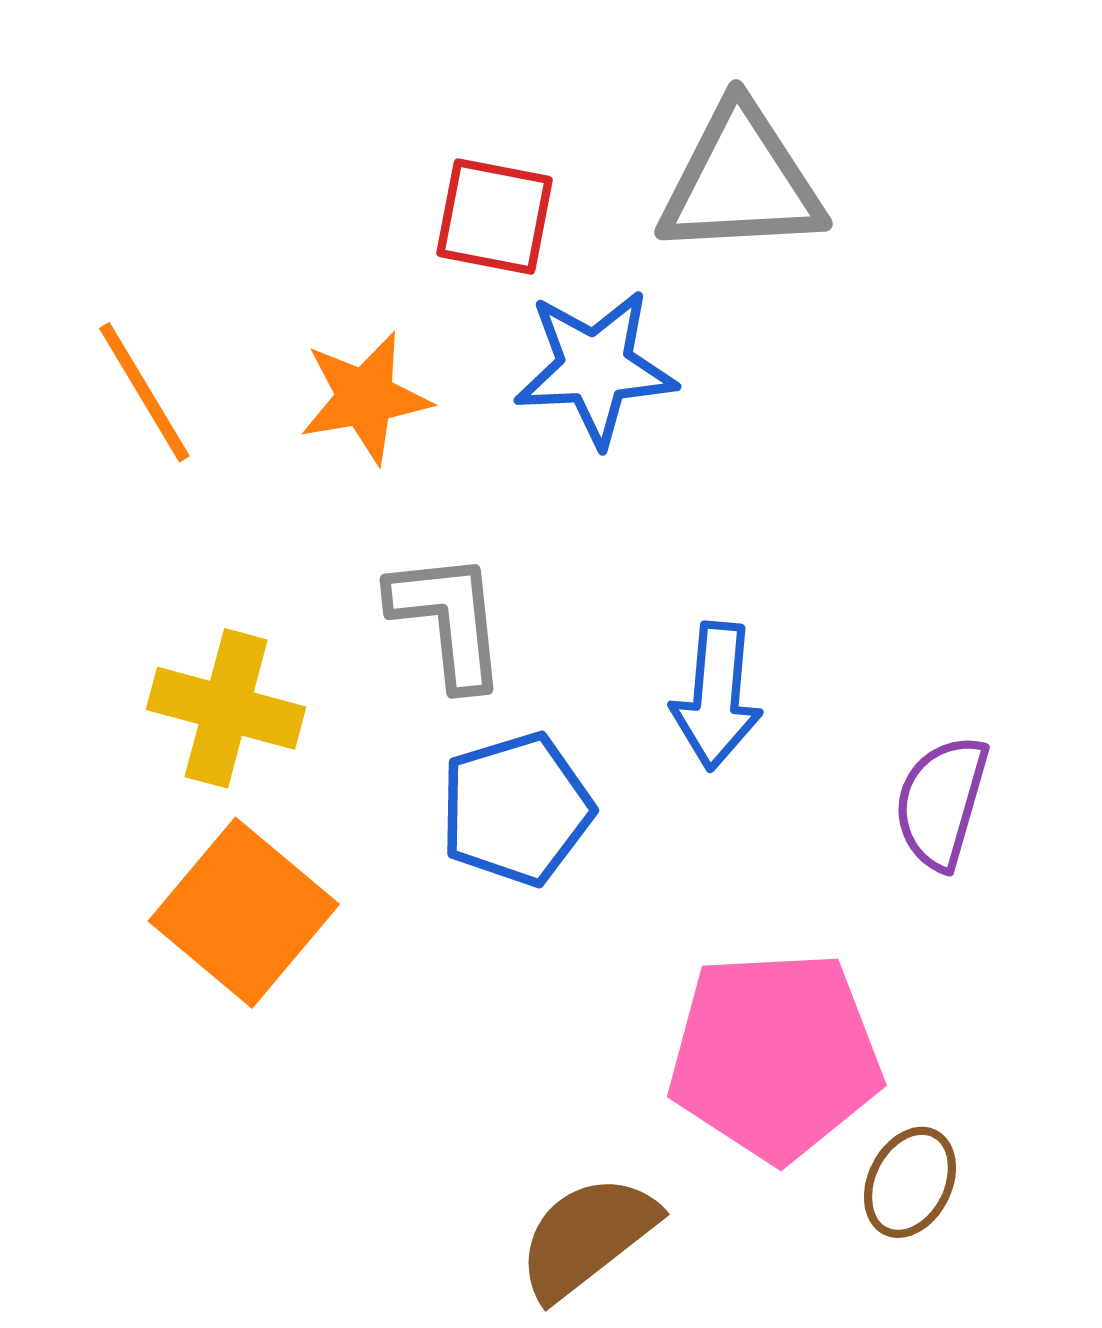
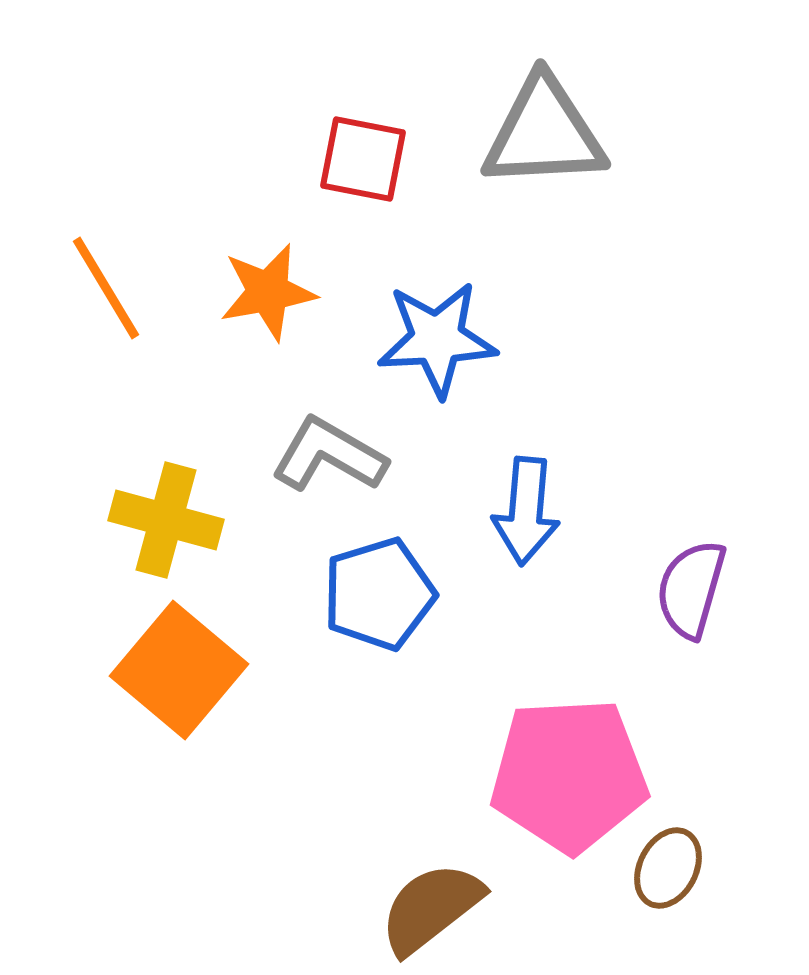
blue star: (595, 368) -> (437, 339), moved
gray L-shape: (448, 620) -> (329, 455), turned -54

